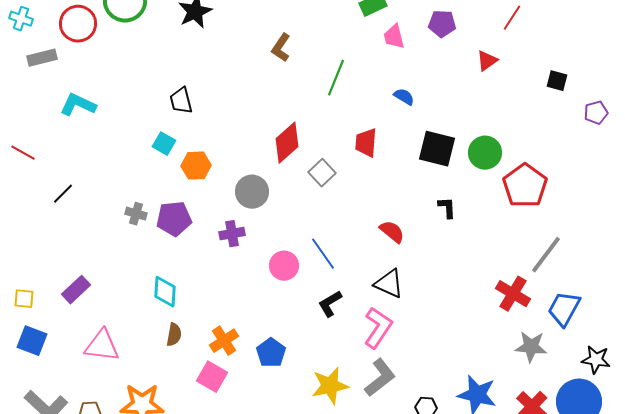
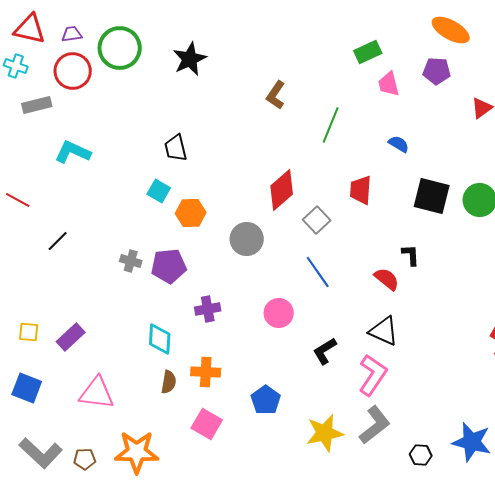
black L-shape: (447, 208) -> (411, 255), moved
purple cross: (232, 234) -> (208, 309), moved
blue line: (323, 254) -> (318, 272), moved
yellow square: (24, 299) -> (29, 332), moved
orange cross: (224, 341) -> (206, 372), moved, turned 36

